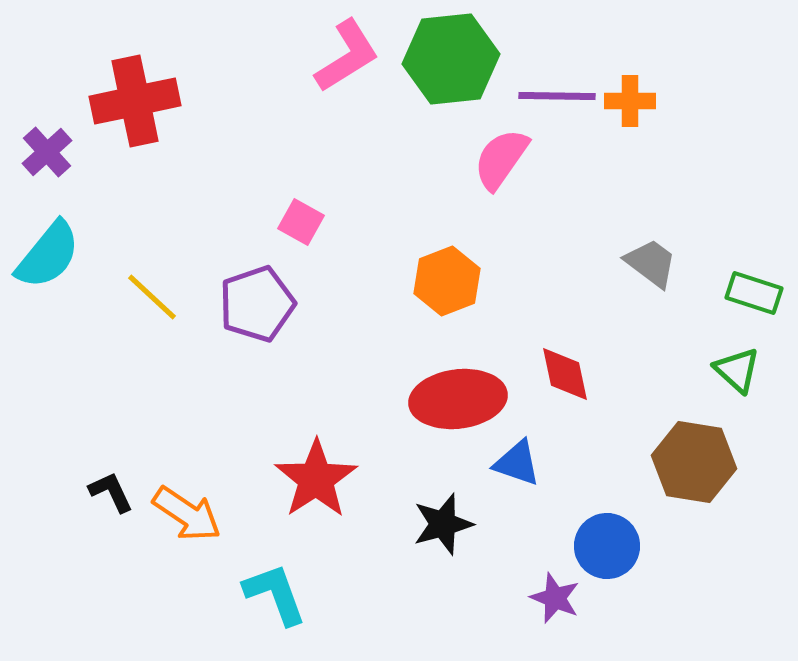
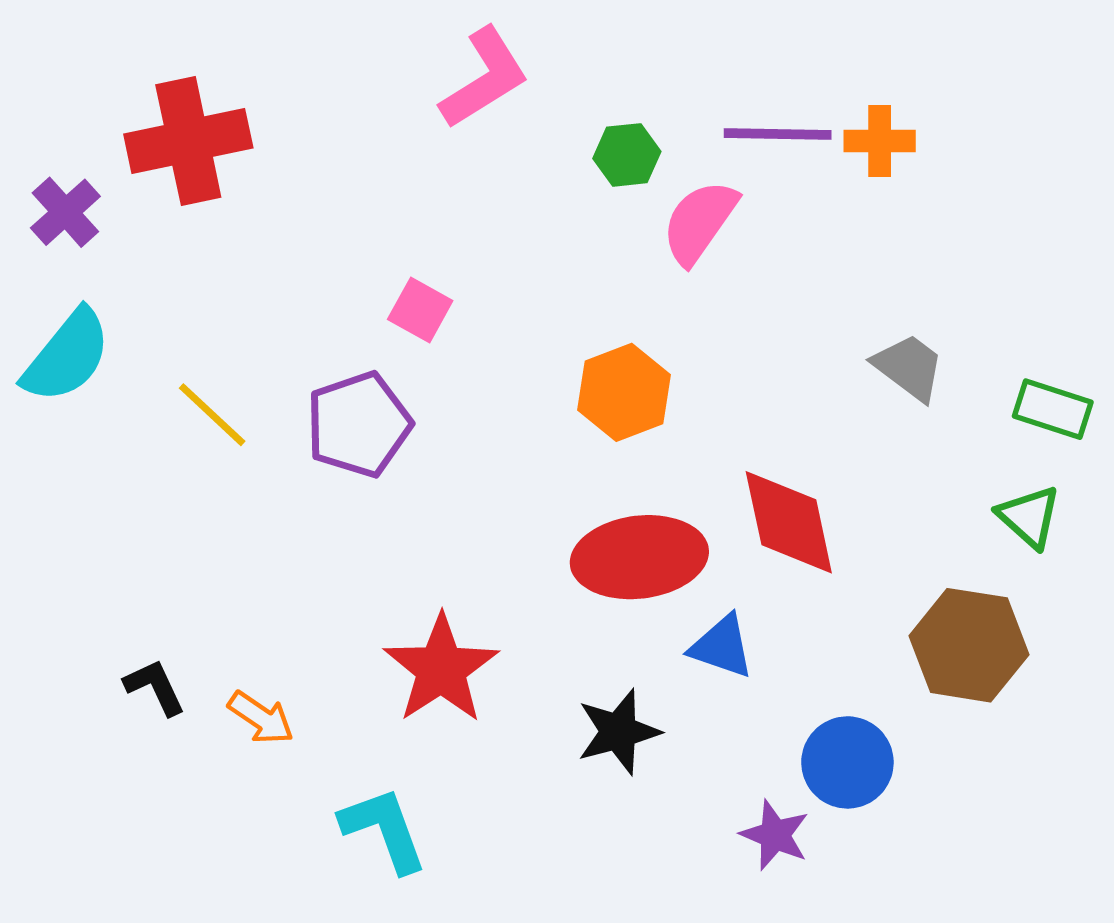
green hexagon: (451, 59) -> (627, 155), moved, size x0.5
red diamond: (565, 374) -> (789, 522), size x1.4
orange arrow: (187, 514) -> (261, 718), size x0.7

